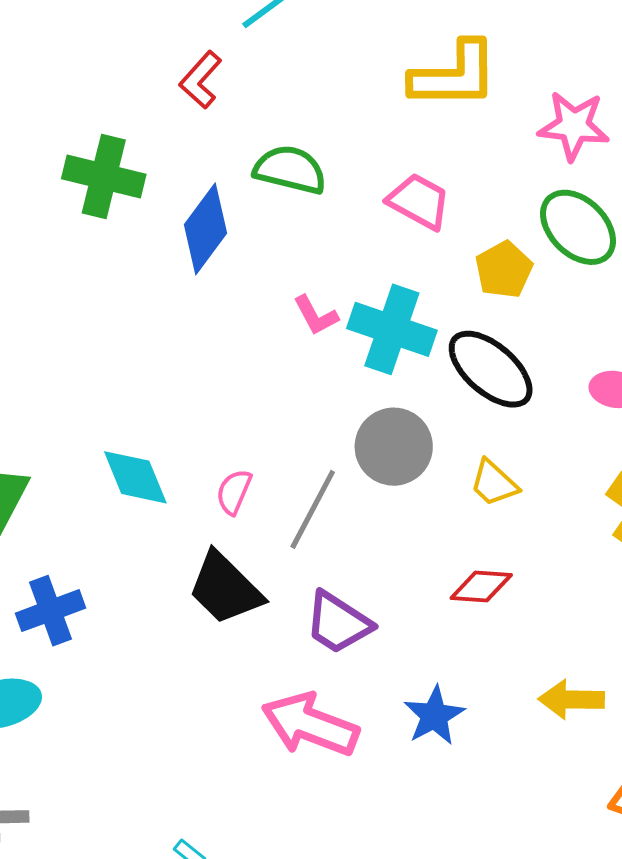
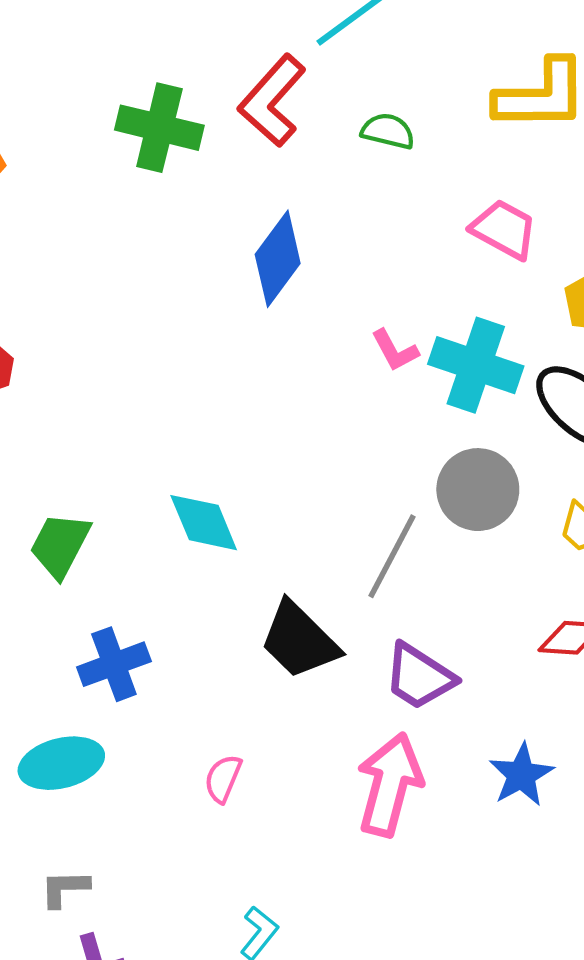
red L-shape: (201, 80) -> (272, 101), size x1.5
green semicircle: (290, 170) -> (388, 131), moved, size x0.7
green cross: (104, 176) -> (159, 128), moved
pink semicircle: (234, 492) -> (223, 779), moved
pink arrow: (310, 725) -> (390, 785), turned 84

